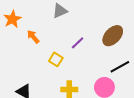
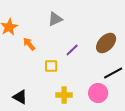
yellow square: (56, 59) -> (51, 66), turned -32

